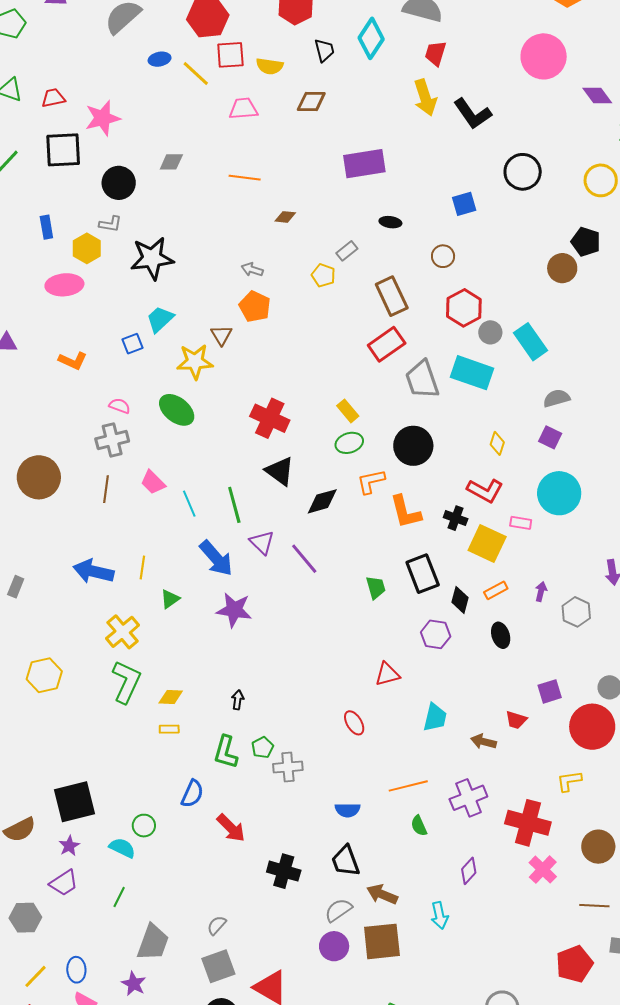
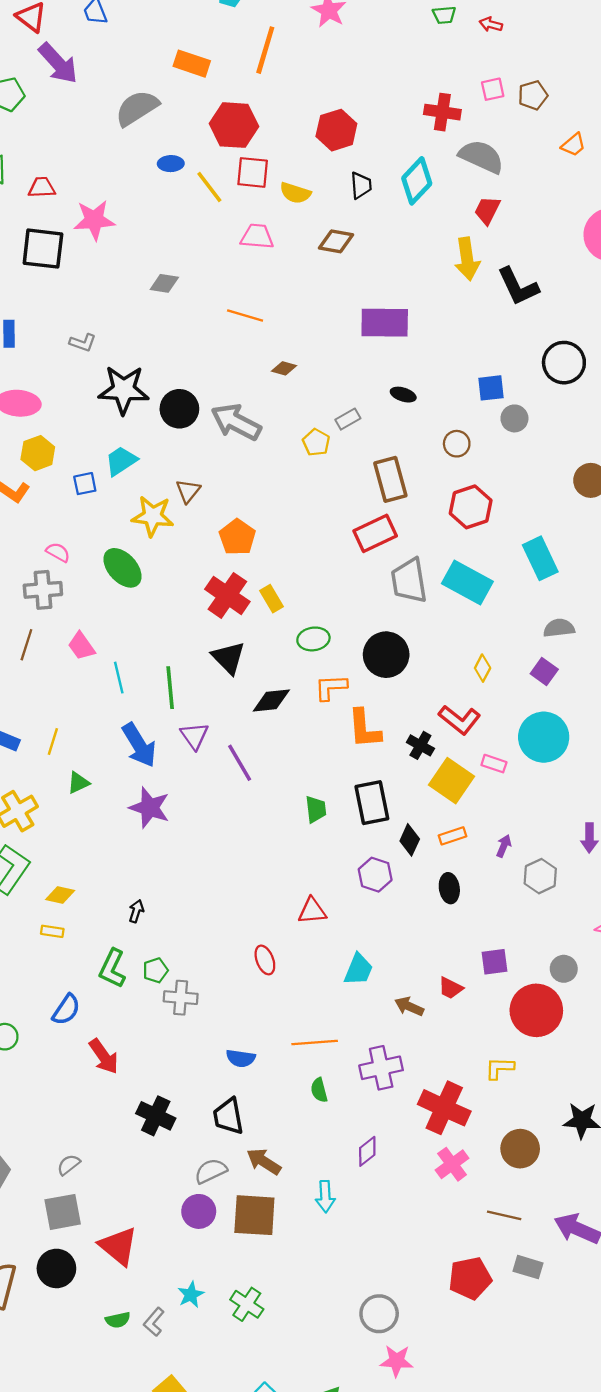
black circle: (119, 183) -> (179, 409), moved
yellow hexagon: (87, 248) -> (38, 453), moved
gray arrow: (252, 270) -> (236, 422), size x2.0
orange pentagon: (255, 307) -> (237, 537), moved
gray circle: (490, 332) -> (514, 418), moved
yellow rectangle: (348, 411) -> (271, 599), moved

